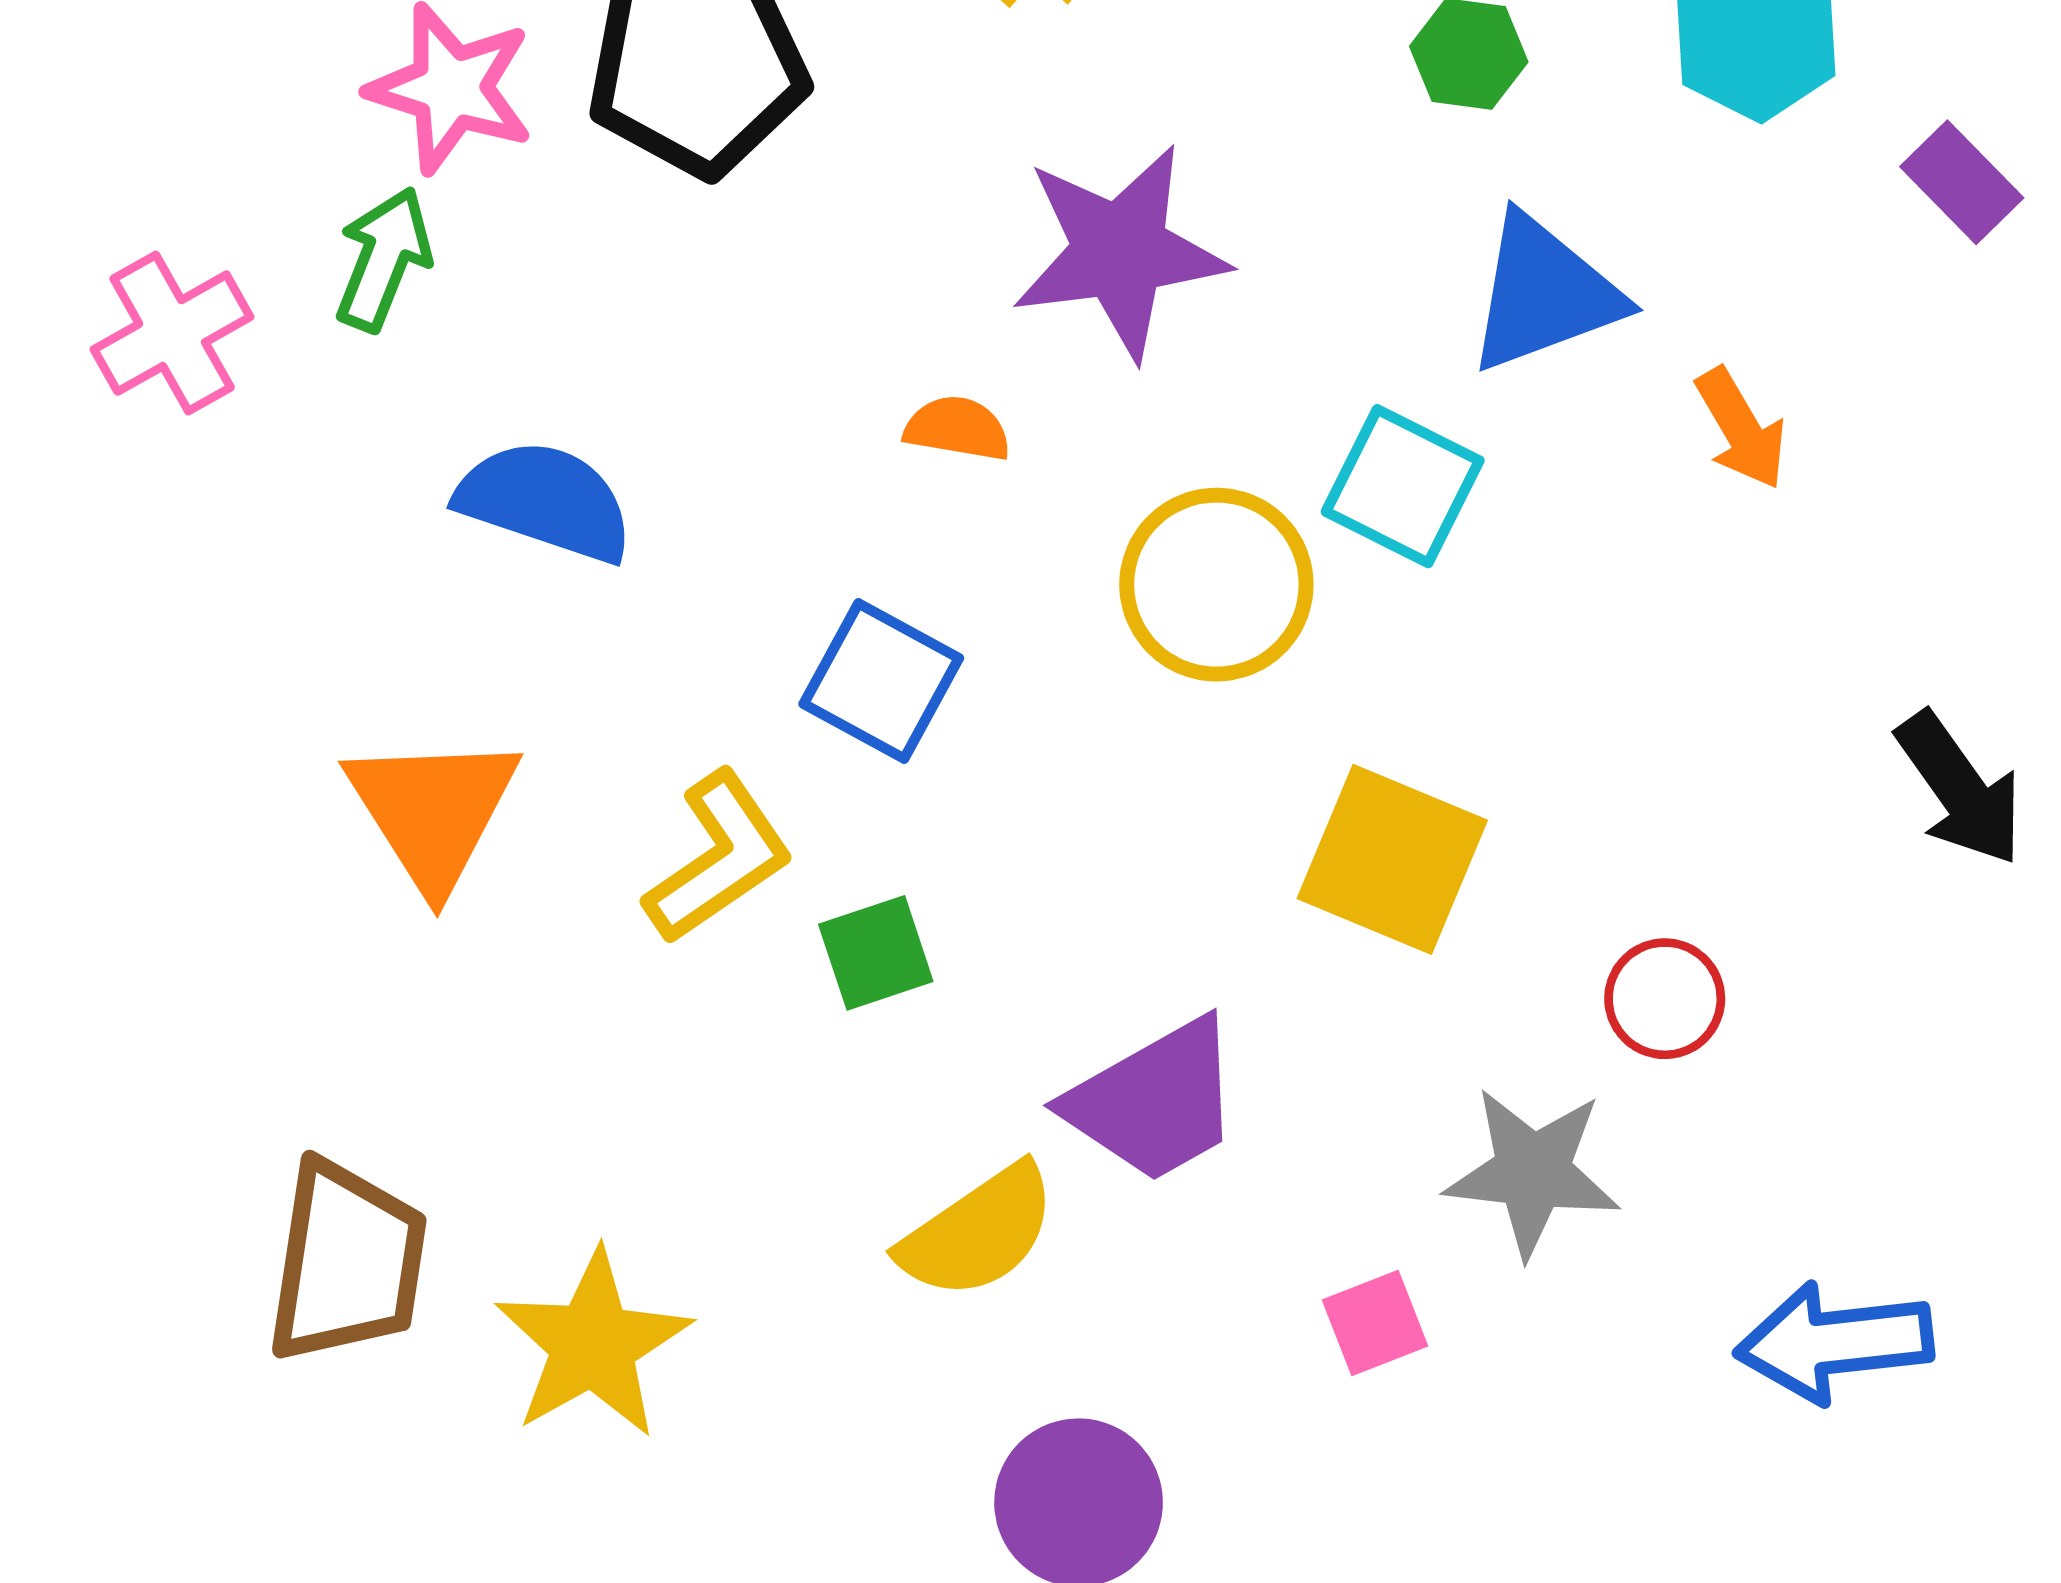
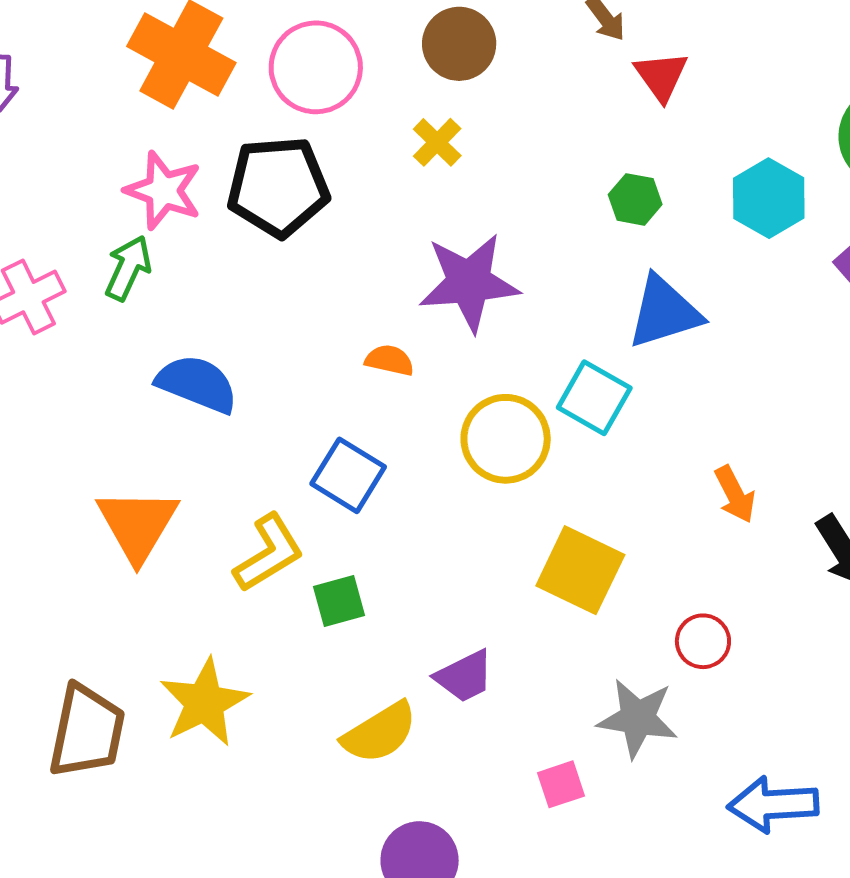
orange arrow: (1741, 429) -> (735, 494), moved
purple trapezoid: (1155, 1101) -> (464, 676), size x0.7
yellow star: (593, 1344) -> (204, 702), moved

